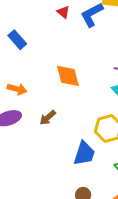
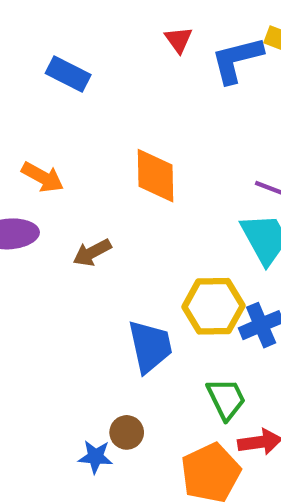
blue rectangle: (17, 40) -> (68, 74), turned -36
blue trapezoid: (84, 154) -> (150, 346), turned -44

